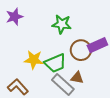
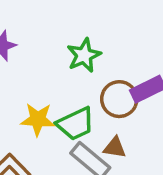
green star: (62, 24) -> (84, 55), turned -30

